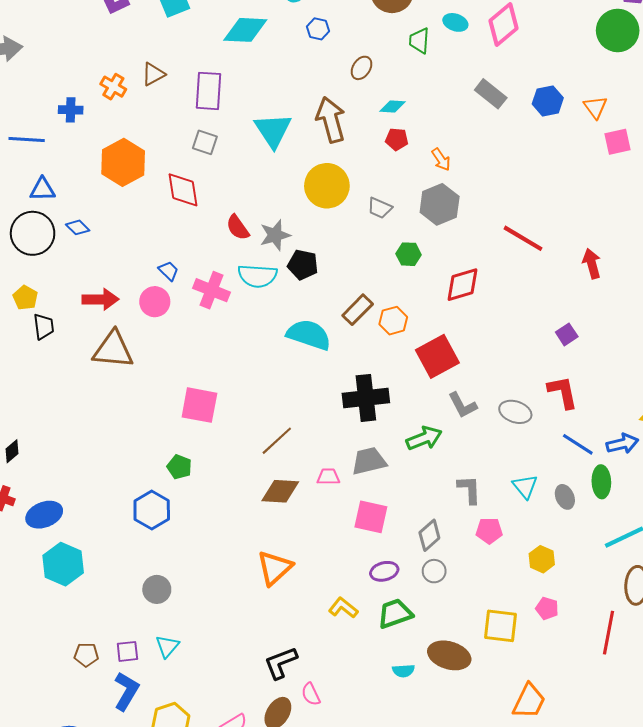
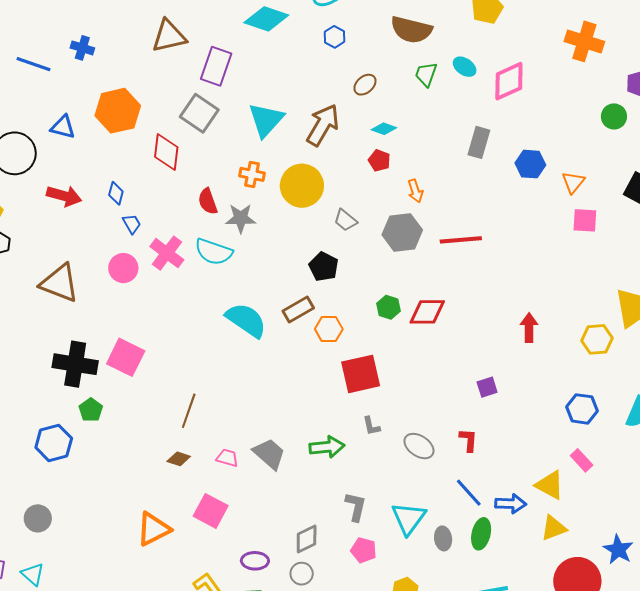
green circle: (618, 30) -> (614, 116), size x0.6
brown triangle: (153, 74) -> (169, 36), size x1.5
orange cross: (113, 87) -> (252, 174), moved, turned -35
gray rectangle: (491, 94) -> (479, 142), turned 52
brown arrow: (331, 120) -> (323, 125), turned 30
gray square: (205, 142) -> (199, 113), size x1.5
blue triangle: (42, 189) -> (63, 127), moved
blue diamond: (78, 227) -> (116, 193), moved, turned 45
red line: (523, 238) -> (461, 240), moved, turned -51
green hexagon: (409, 254) -> (388, 307), moved
black pentagon: (303, 265) -> (324, 267), moved
red diamond: (462, 285) -> (427, 312), moved
red arrow: (100, 299) -> (64, 196), moved
pink circle: (155, 302) -> (123, 268), moved
red L-shape: (563, 392) -> (468, 440), size x0.7
black cross: (366, 398) -> (75, 364), moved
gray L-shape: (462, 405) -> (371, 426), size x0.7
brown line: (277, 441) -> (189, 411), turned -44
gray trapezoid: (369, 461) -> (269, 454), turned 39
cyan triangle: (525, 486) -> (409, 518), size x1.4
brown diamond: (280, 491) -> (179, 459), size x0.6
pink square: (371, 517) -> (211, 511), moved
cyan triangle: (167, 646) -> (33, 574), turned -45

